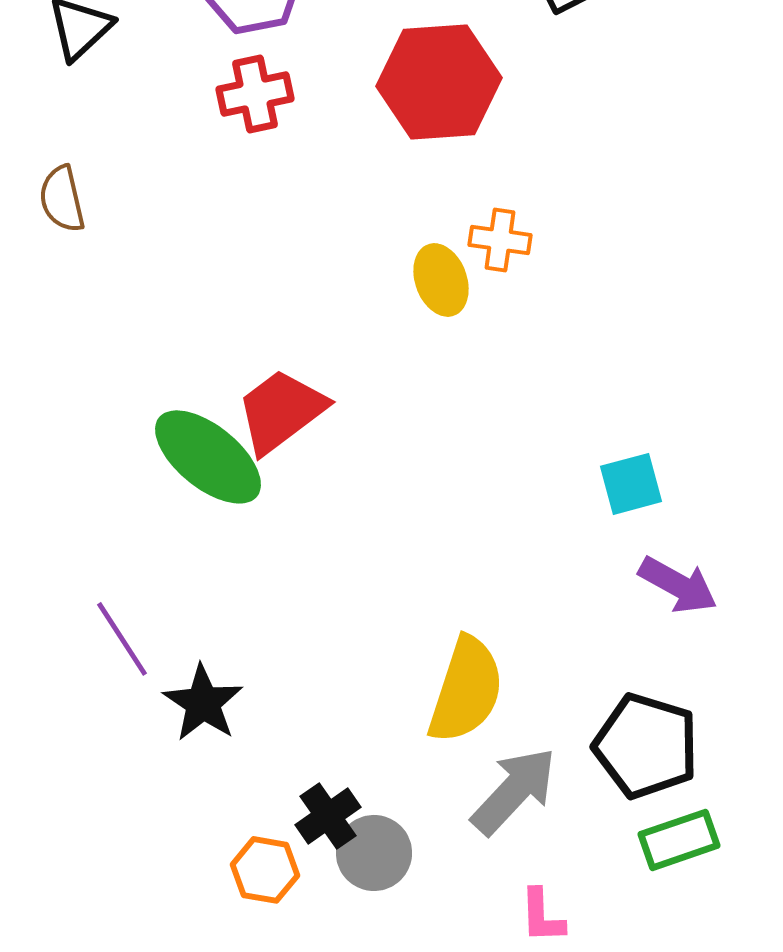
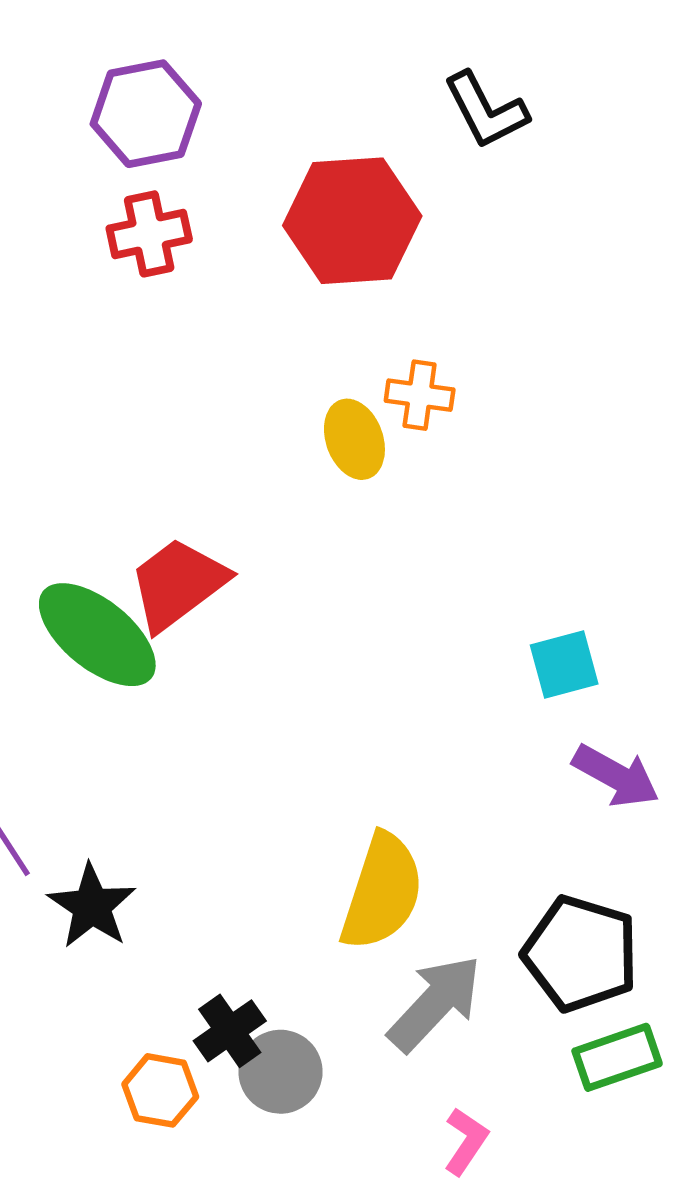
pink L-shape: (542, 916) -> (466, 1141), turned -144

